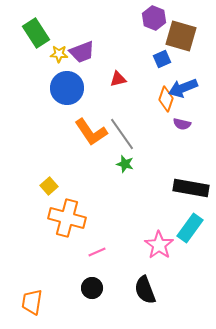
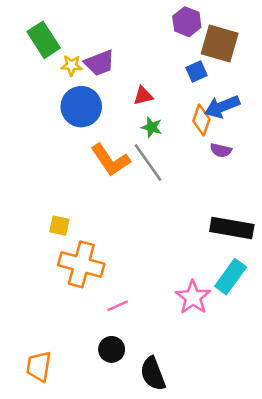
green star: (125, 164) -> (152, 127), moved
yellow square: (49, 186) -> (59, 226), turned -36
black semicircle: (145, 290) -> (153, 374), moved

